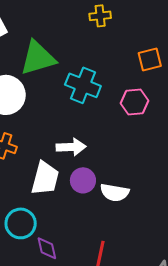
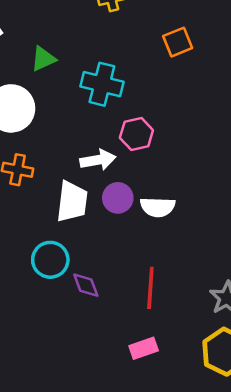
green triangle: (38, 58) -> (43, 59), size x0.6
pink hexagon: (134, 102) -> (136, 134), moved

